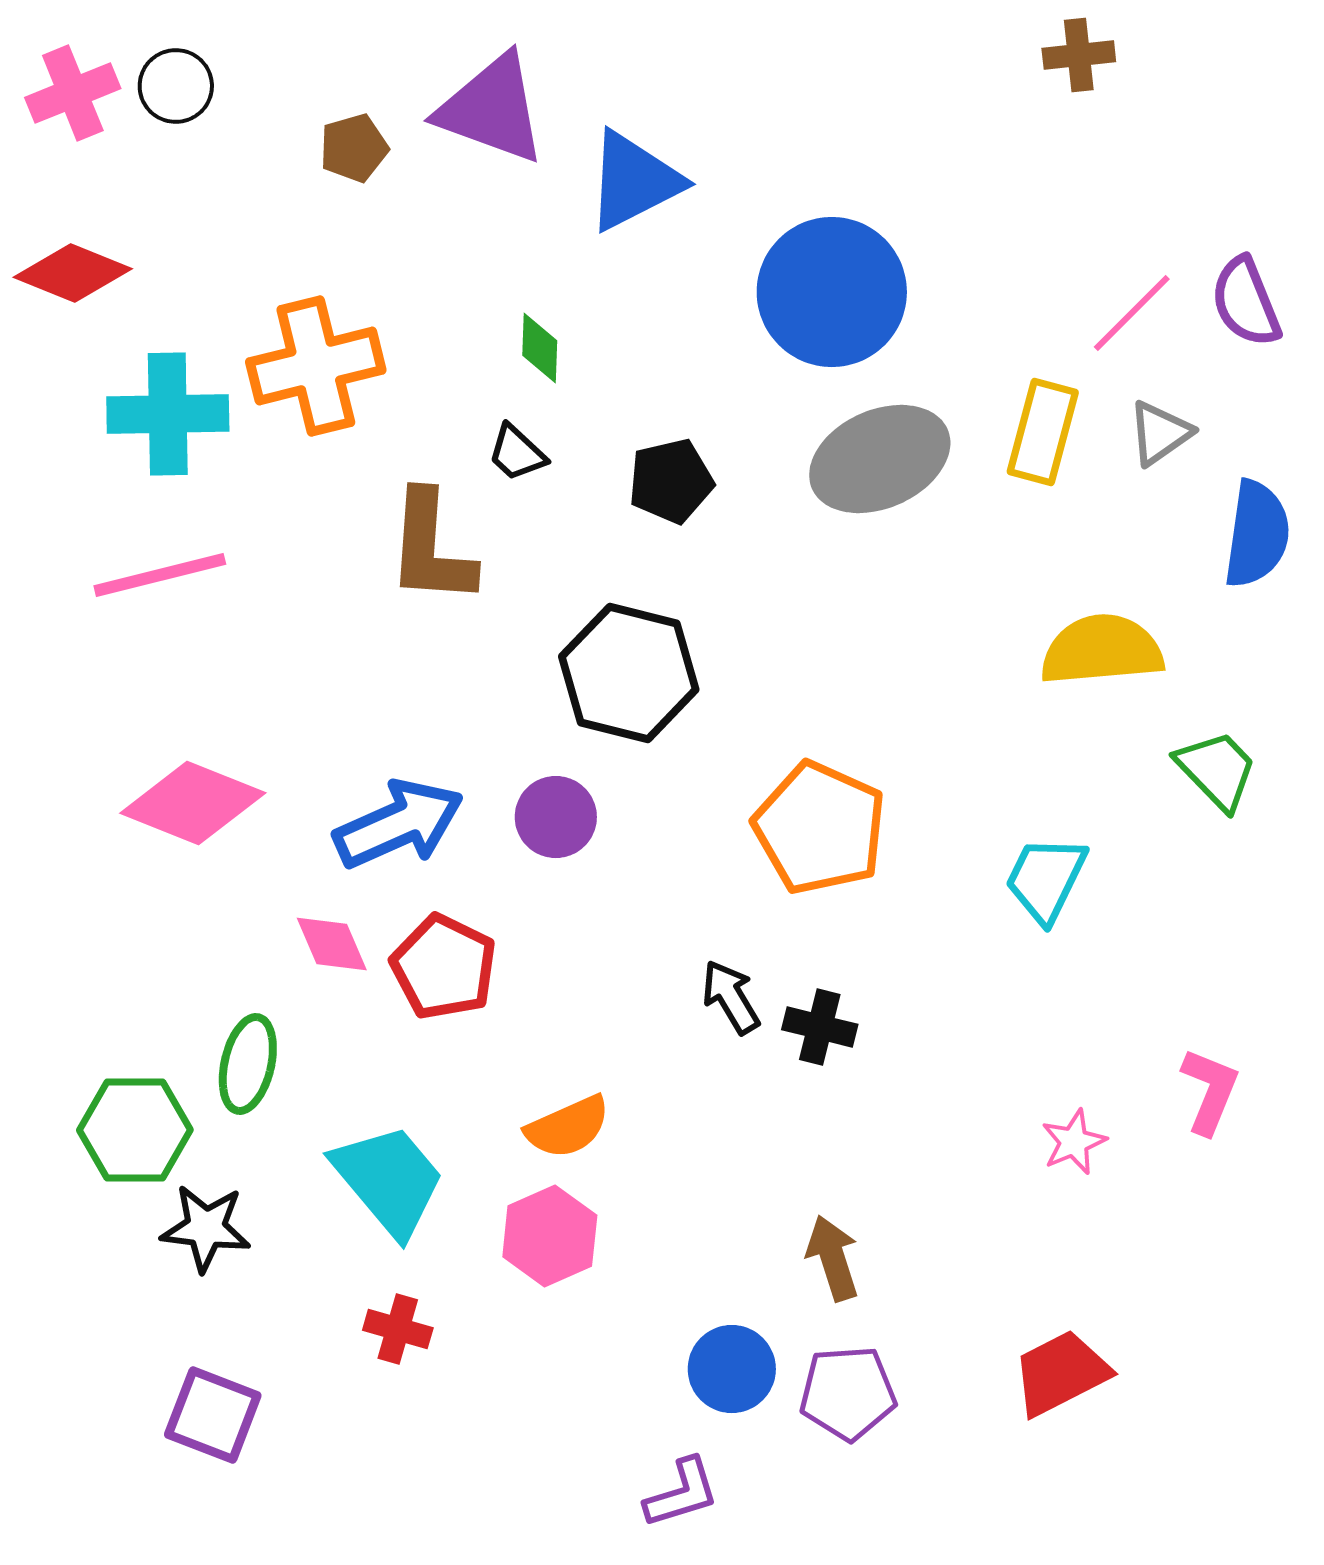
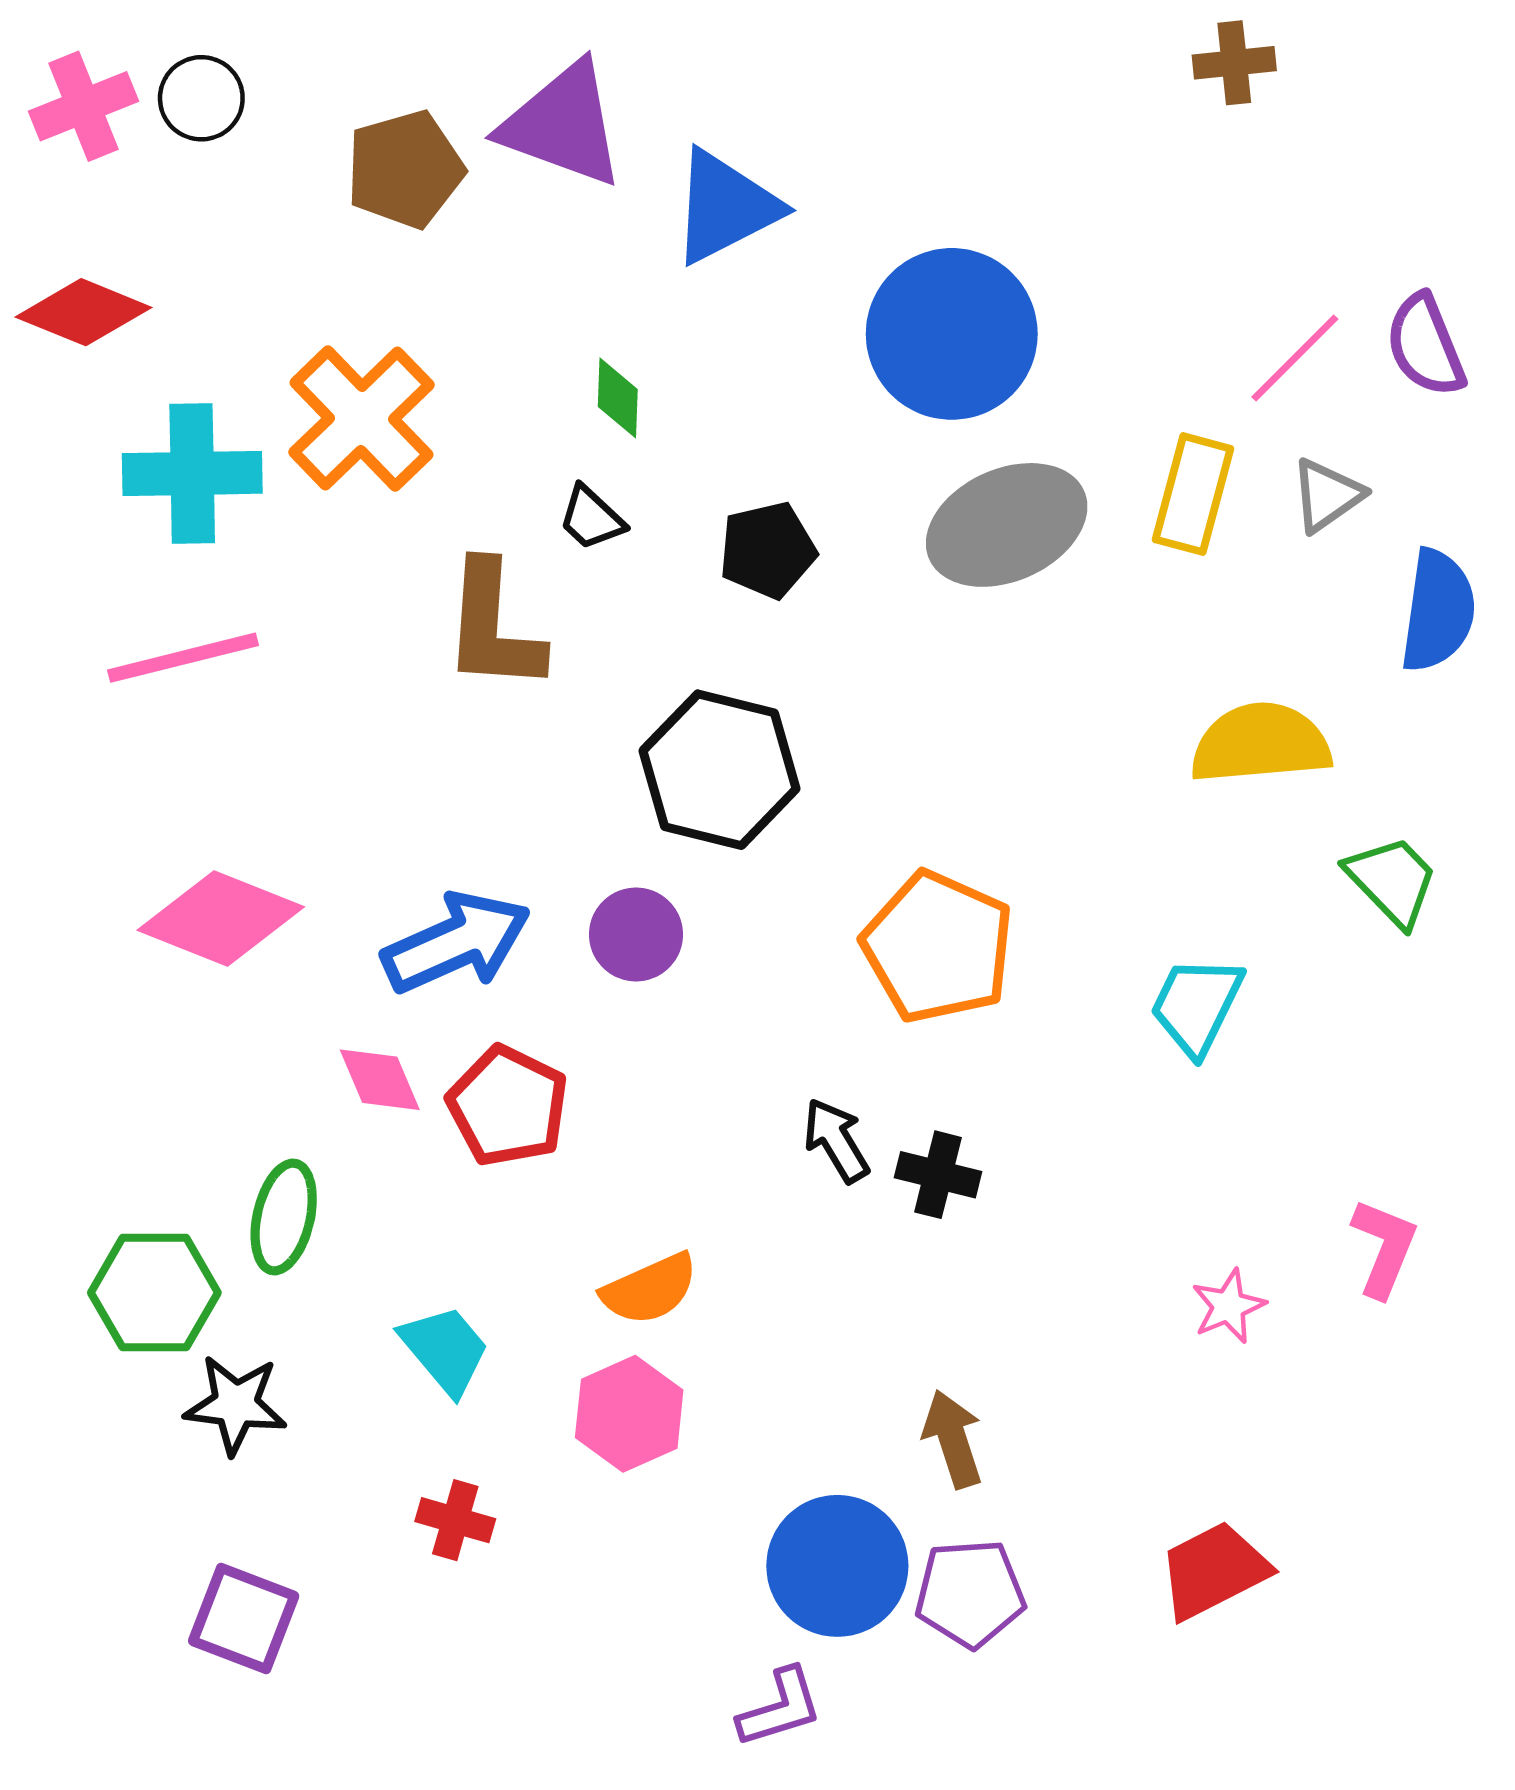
brown pentagon: (354, 148) -> (405, 169), size x1.5
orange cross: (316, 366) -> (361, 419), turned -30
cyan trapezoid: (389, 1180) -> (445, 1350), size x0.7
blue circle: (732, 1369) -> (837, 1566), size x1.4

